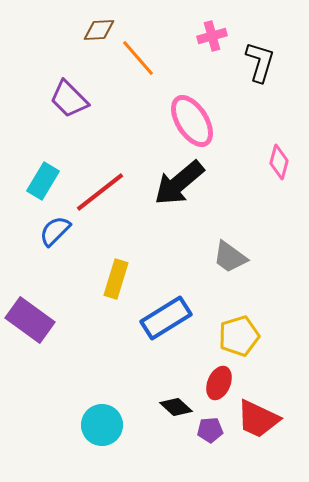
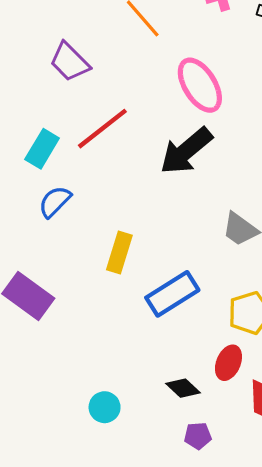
red line: (100, 192) -> (102, 129), moved
cyan circle: (102, 425) -> (105, 407), size x0.7
purple pentagon: (210, 430) -> (198, 436), moved

